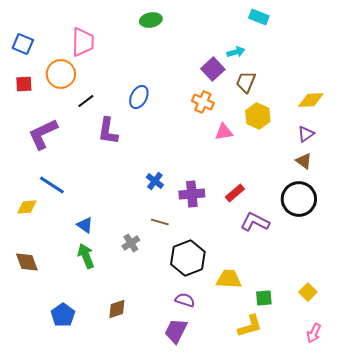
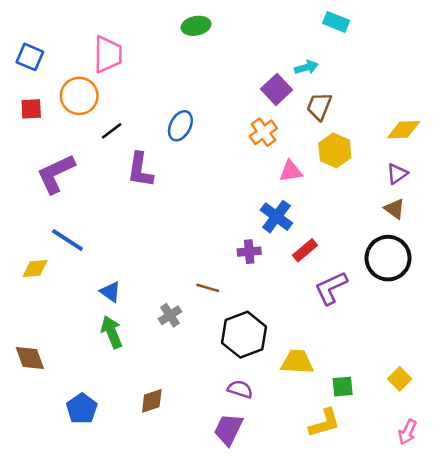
orange cross: (203, 102) -> (263, 132), turned 30
blue cross: (155, 181) -> (276, 217), moved, size x1.4
purple cross: (192, 194) -> (249, 252), size x0.7
purple L-shape: (255, 222) -> (331, 288), turned -52
brown diamond: (27, 262) -> (30, 358), moved

